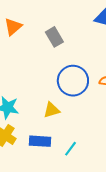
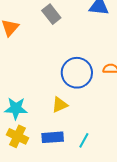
gray rectangle: (54, 37) -> (51, 14), moved

